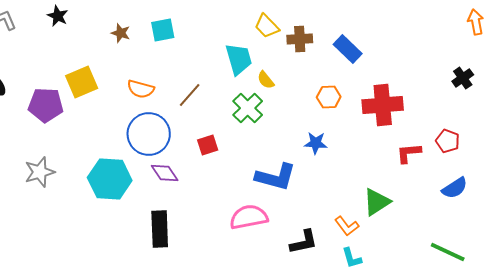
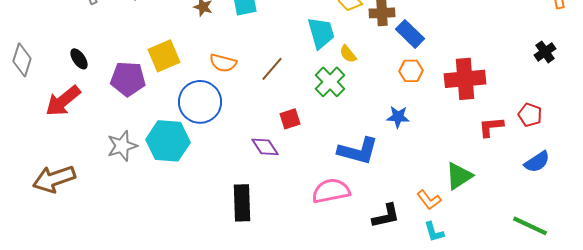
blue rectangle: (348, 49) -> (410, 34), moved
blue circle: (149, 134) -> (200, 102), moved
purple diamond: (165, 173) -> (265, 147), moved
cyan hexagon: (110, 179) -> (168, 141), moved

